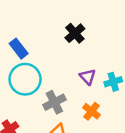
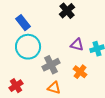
purple triangle: (88, 77) -> (77, 45), turned -32

